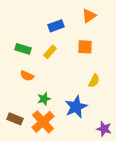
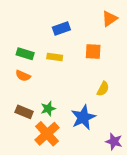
orange triangle: (89, 16) -> (110, 19), moved
yellow rectangle: (50, 52) -> (55, 57), turned 56
orange semicircle: (27, 76) -> (23, 76), moved
brown rectangle: (15, 119) -> (24, 112), moved

